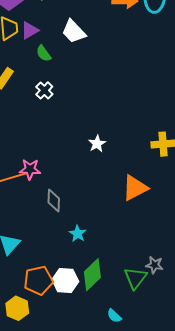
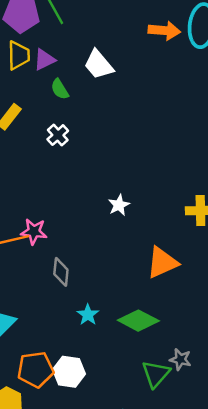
green diamond: (92, 275) -> (138, 321), moved, turned 68

